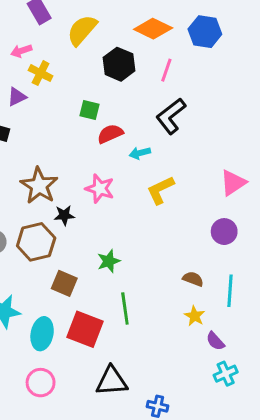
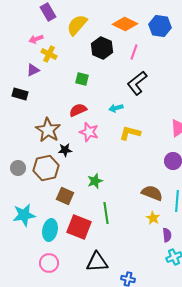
red semicircle: (110, 134) -> (78, 110), moved
yellow L-shape: (160, 190) -> (130, 133), turned 40
brown semicircle: (193, 279) -> (152, 193), size x1.5
purple semicircle: (215, 341) -> (167, 235), turned -144

